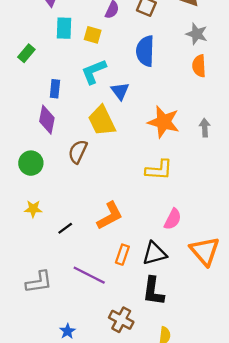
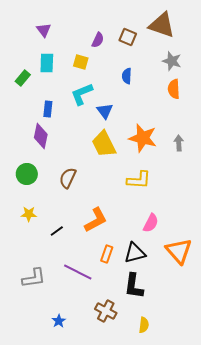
cyan rectangle: (64, 28) -> (47, 63), moved
blue semicircle: (145, 51) -> (127, 76), size x0.6
yellow trapezoid: (102, 121) -> (104, 144), moved
brown semicircle: (78, 152) -> (68, 178), moved

